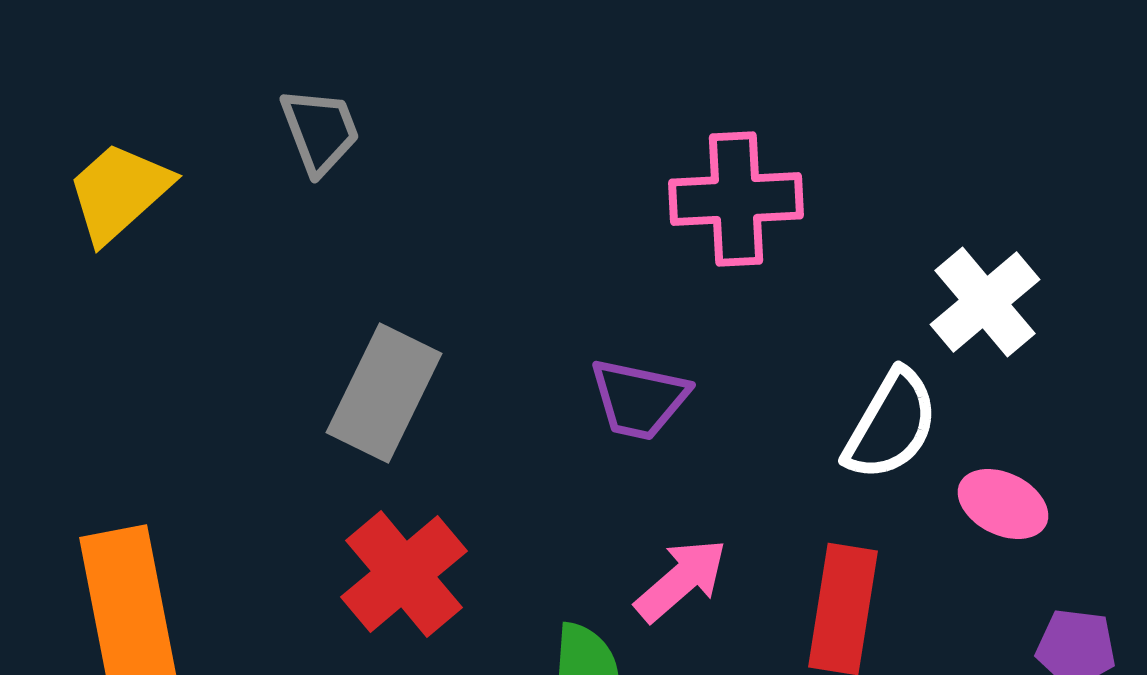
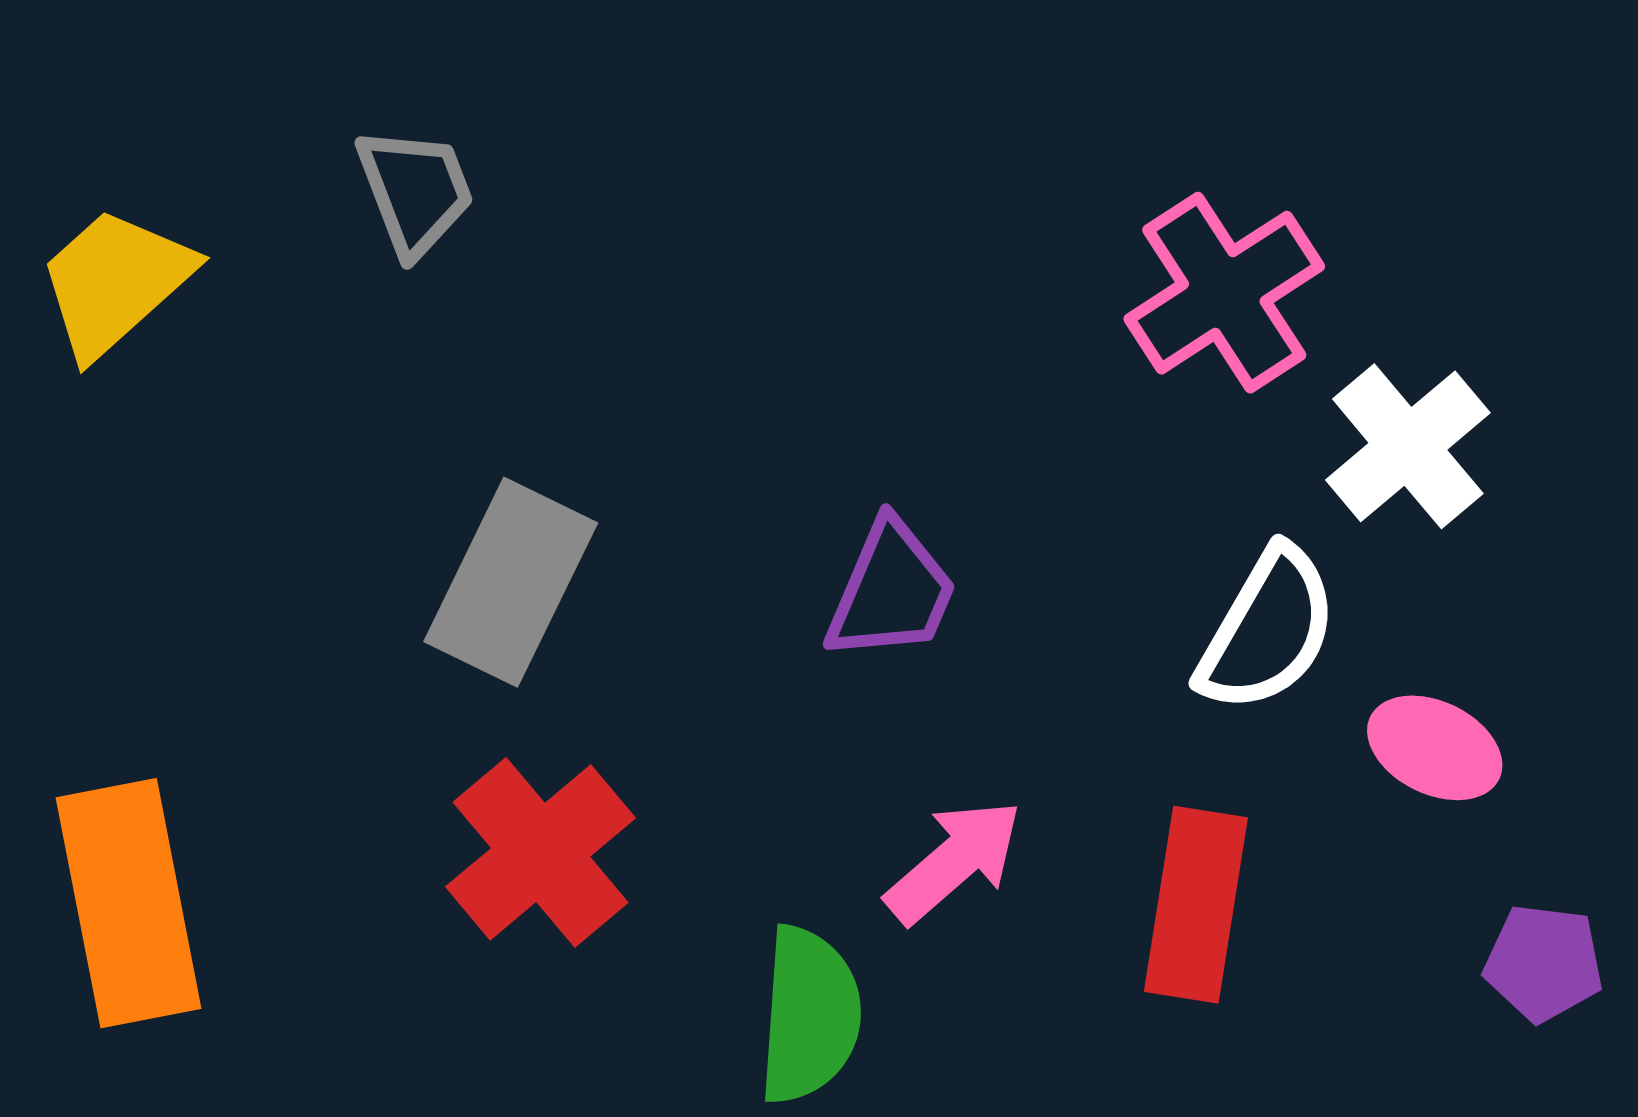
pink cross: (736, 199) -> (1224, 293), moved, turned -30
purple trapezoid: (639, 399) -> (891, 591), turned -79

